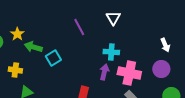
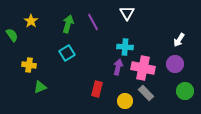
yellow star: (17, 34) -> (31, 21), moved
white arrow: (165, 45) -> (179, 40), turned 56
green arrow: (33, 47) -> (68, 24), moved, turned 90

